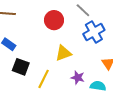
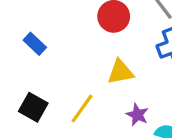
black square: (21, 67) -> (33, 107), moved

